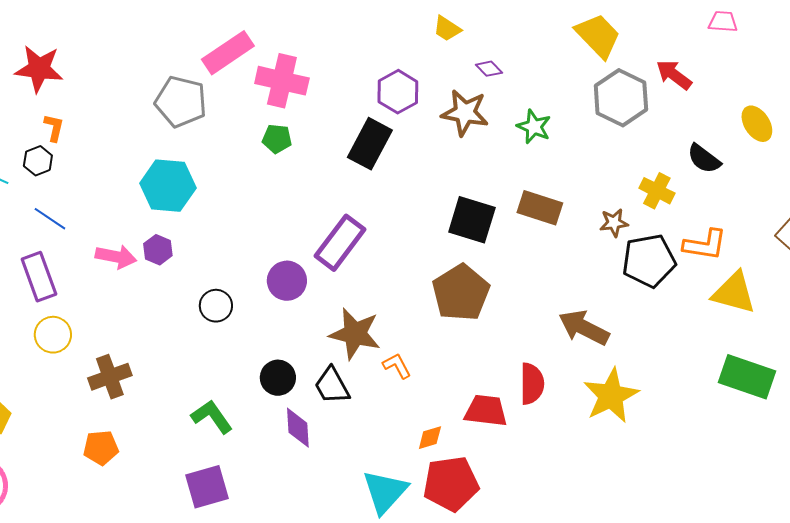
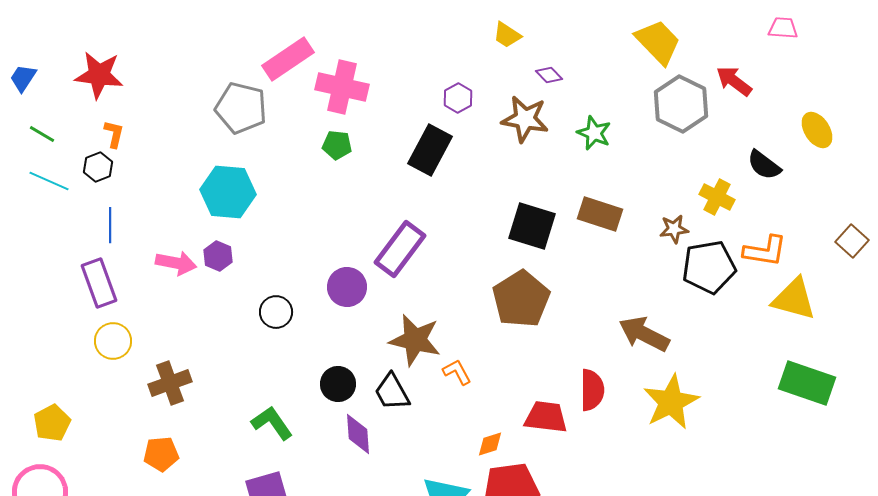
purple hexagon: (398, 92) -> (458, 98), size x0.7
blue line: (50, 219) -> (110, 225), turned 56

